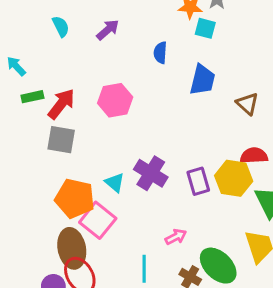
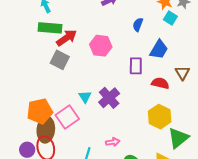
green rectangle: (32, 97) -> (50, 28), size x1.6
red semicircle: (254, 156) -> (160, 83), moved
purple rectangle: (198, 181) -> (136, 66), moved
orange pentagon: (75, 198) -> (40, 111), moved, turned 30

